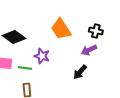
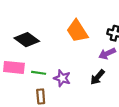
purple star: (42, 56) -> (62, 78), moved

